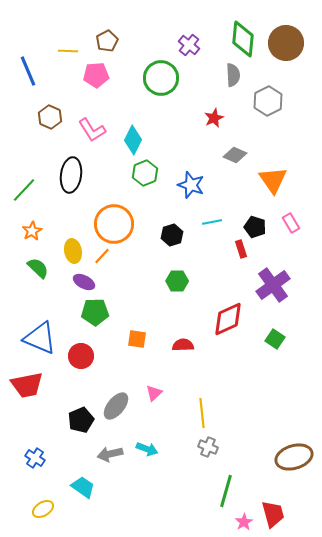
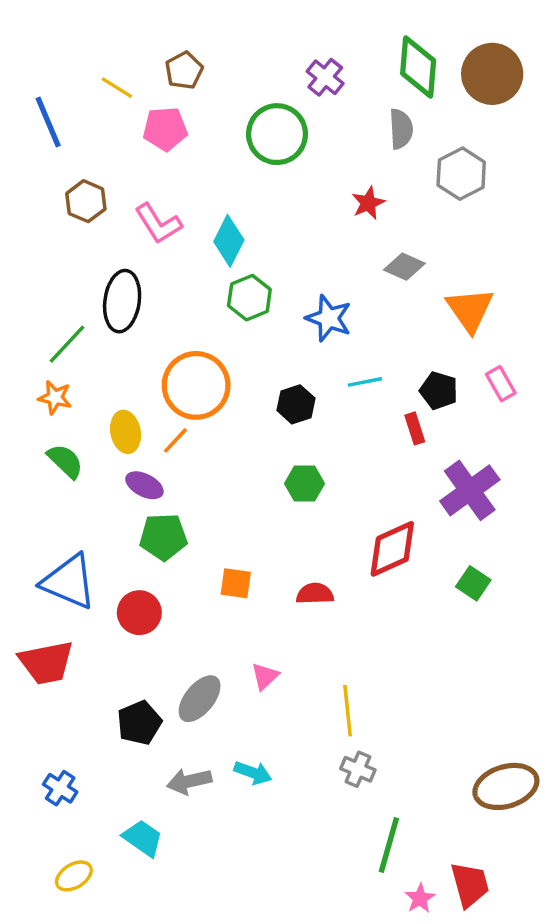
yellow line: (68, 51) -> (117, 88), turned 30
green line: (24, 190) -> (67, 344), moved
orange star: (32, 231) -> (55, 397), turned -30

